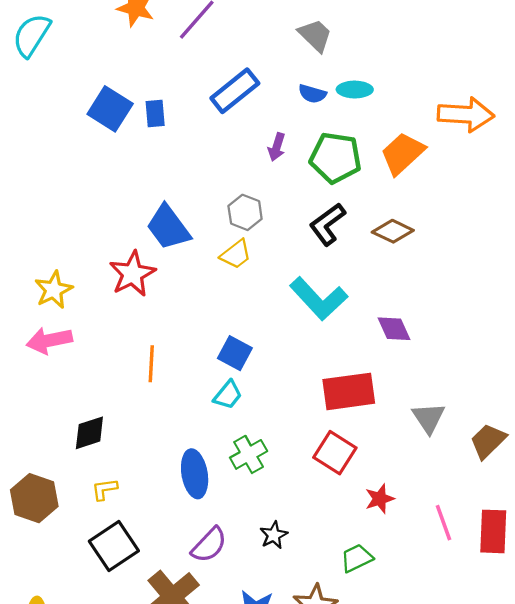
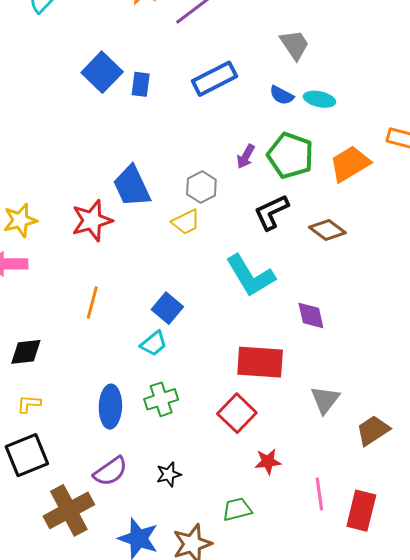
purple arrow: (277, 147) -> (246, 156), moved

